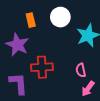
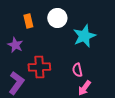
purple star: (17, 45) -> (15, 45), size x0.7
purple L-shape: (18, 84) -> (16, 83), turned 40

